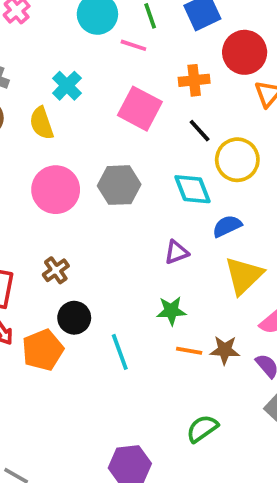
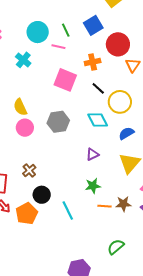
cyan cross: (67, 86) -> (23, 60), moved
yellow semicircle: (42, 123) -> (20, 107), moved
pink circle: (56, 190) -> (25, 128), size x0.7
blue semicircle: (227, 226) -> (126, 133), moved

